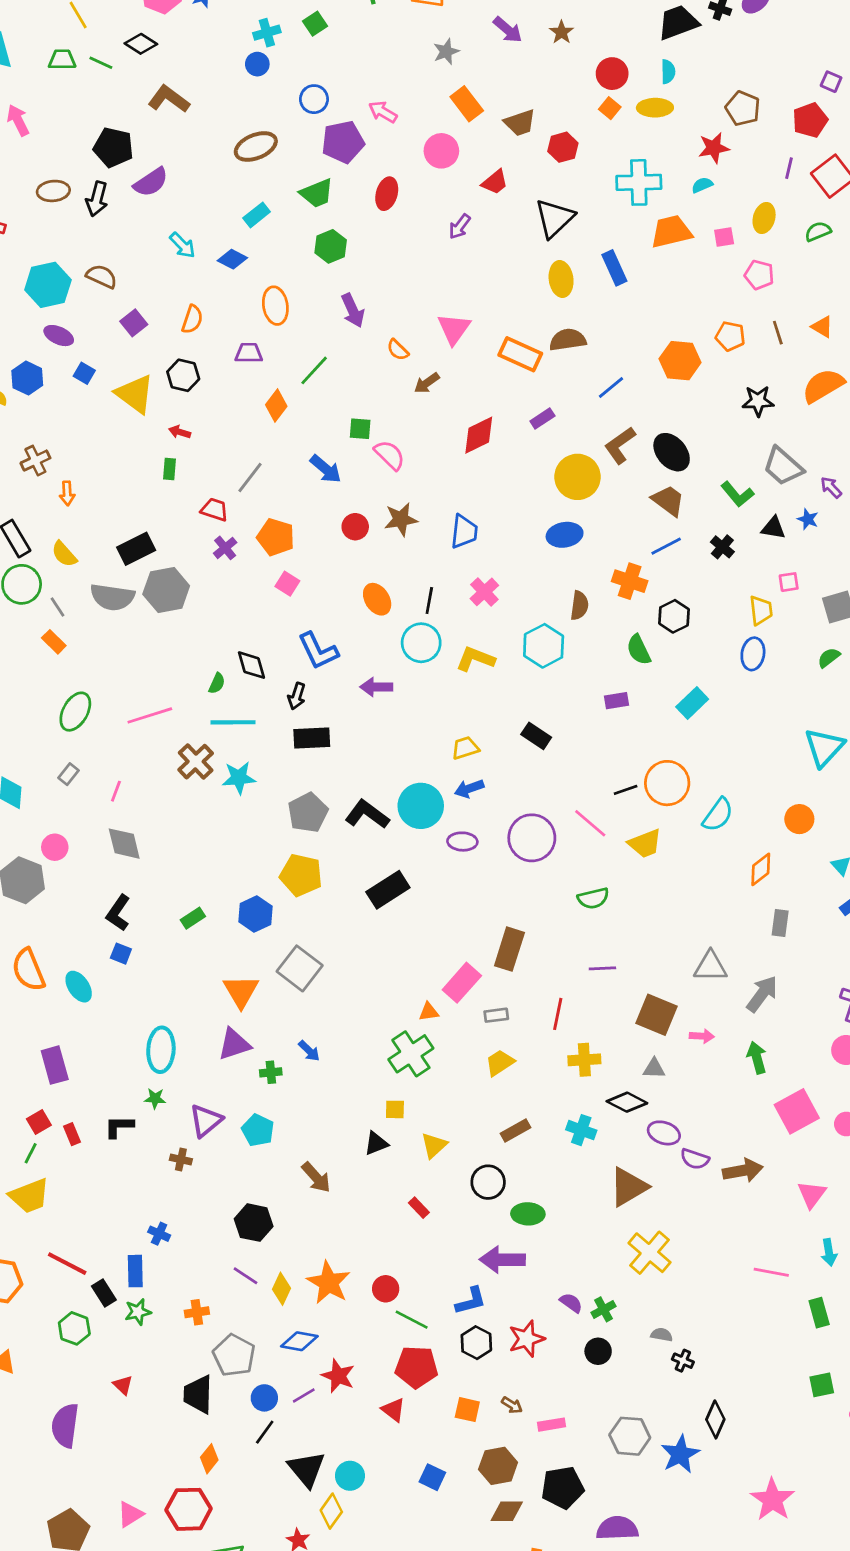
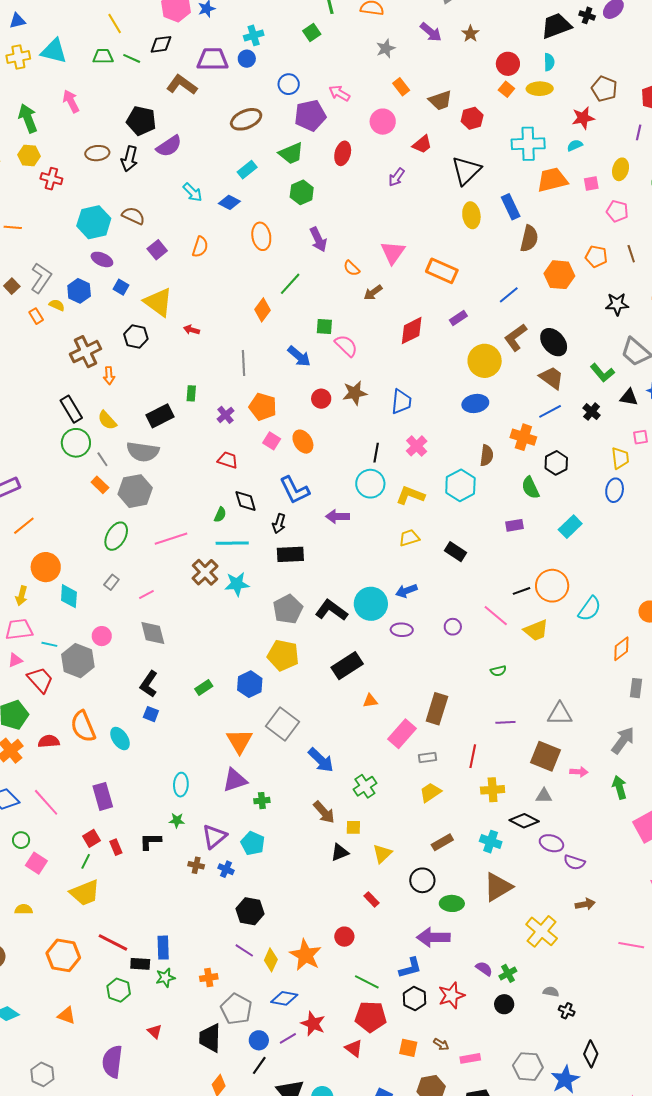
green square: (315, 24) -> (312, 32), moved
black diamond: (141, 44) -> (161, 44), turned -40
orange rectangle: (467, 104) -> (401, 87), size x0.7
brown semicircle: (568, 340) -> (529, 239), moved, turned 112
purple trapezoid: (249, 353) -> (213, 59), moved, size x1.5
black hexagon: (183, 375) -> (136, 337), moved
brown cross: (35, 461) -> (85, 352), size x1.4
green rectangle: (169, 469) -> (191, 393), moved
gray line: (250, 478) -> (244, 363), turned -40
red trapezoid: (215, 510) -> (228, 460), moved
gray hexagon: (166, 590) -> (135, 491), moved
orange ellipse: (377, 599) -> (303, 442), moved
yellow trapezoid: (465, 748) -> (409, 538), moved
pink line: (116, 791) -> (146, 595), turned 42
purple circle: (532, 838) -> (453, 627), size x0.5
green semicircle: (593, 898) -> (498, 671), size x0.7
gray triangle: (710, 966) -> (560, 714), moved
orange triangle: (429, 1012) -> (370, 701), moved
cyan ellipse: (161, 1050) -> (181, 785), size x0.7
blue arrow: (309, 1051) -> (321, 760), moved, size x1.6
green cross: (411, 1054) -> (365, 786), size x0.7
brown arrow: (743, 1170) -> (585, 904), moved, size x0.7
brown arrow: (316, 1177) -> (324, 812), moved
brown triangle: (628, 1187) -> (498, 887), moved
blue cross: (159, 1234) -> (226, 869), moved
red circle: (386, 1289) -> (344, 937), moved
black rectangle: (104, 1293) -> (140, 964), turned -54

